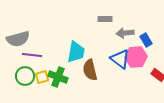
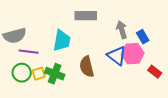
gray rectangle: (105, 19) -> (86, 16), moved, size x1.5
gray arrow: (125, 33) -> (122, 30), turned 78
cyan trapezoid: (76, 52) -> (62, 41), moved

